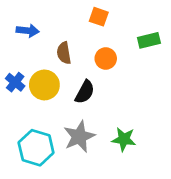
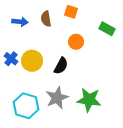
green rectangle: (149, 40) -> (107, 29), turned 42
brown semicircle: (64, 53) -> (46, 19), moved
green star: (124, 139) -> (89, 100), size x1.4

